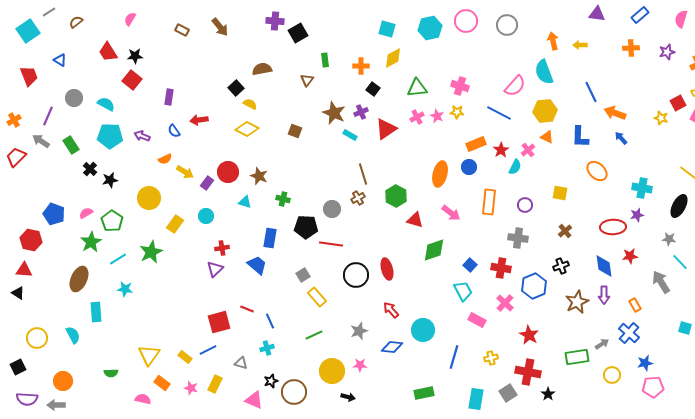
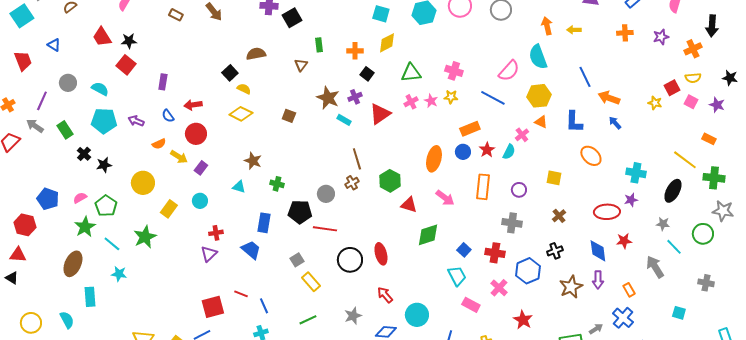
red star: (501, 150) -> (487, 150), moved
red circle: (228, 172) -> (196, 134), moved
cyan line: (118, 259) -> (112, 244), turned 72

